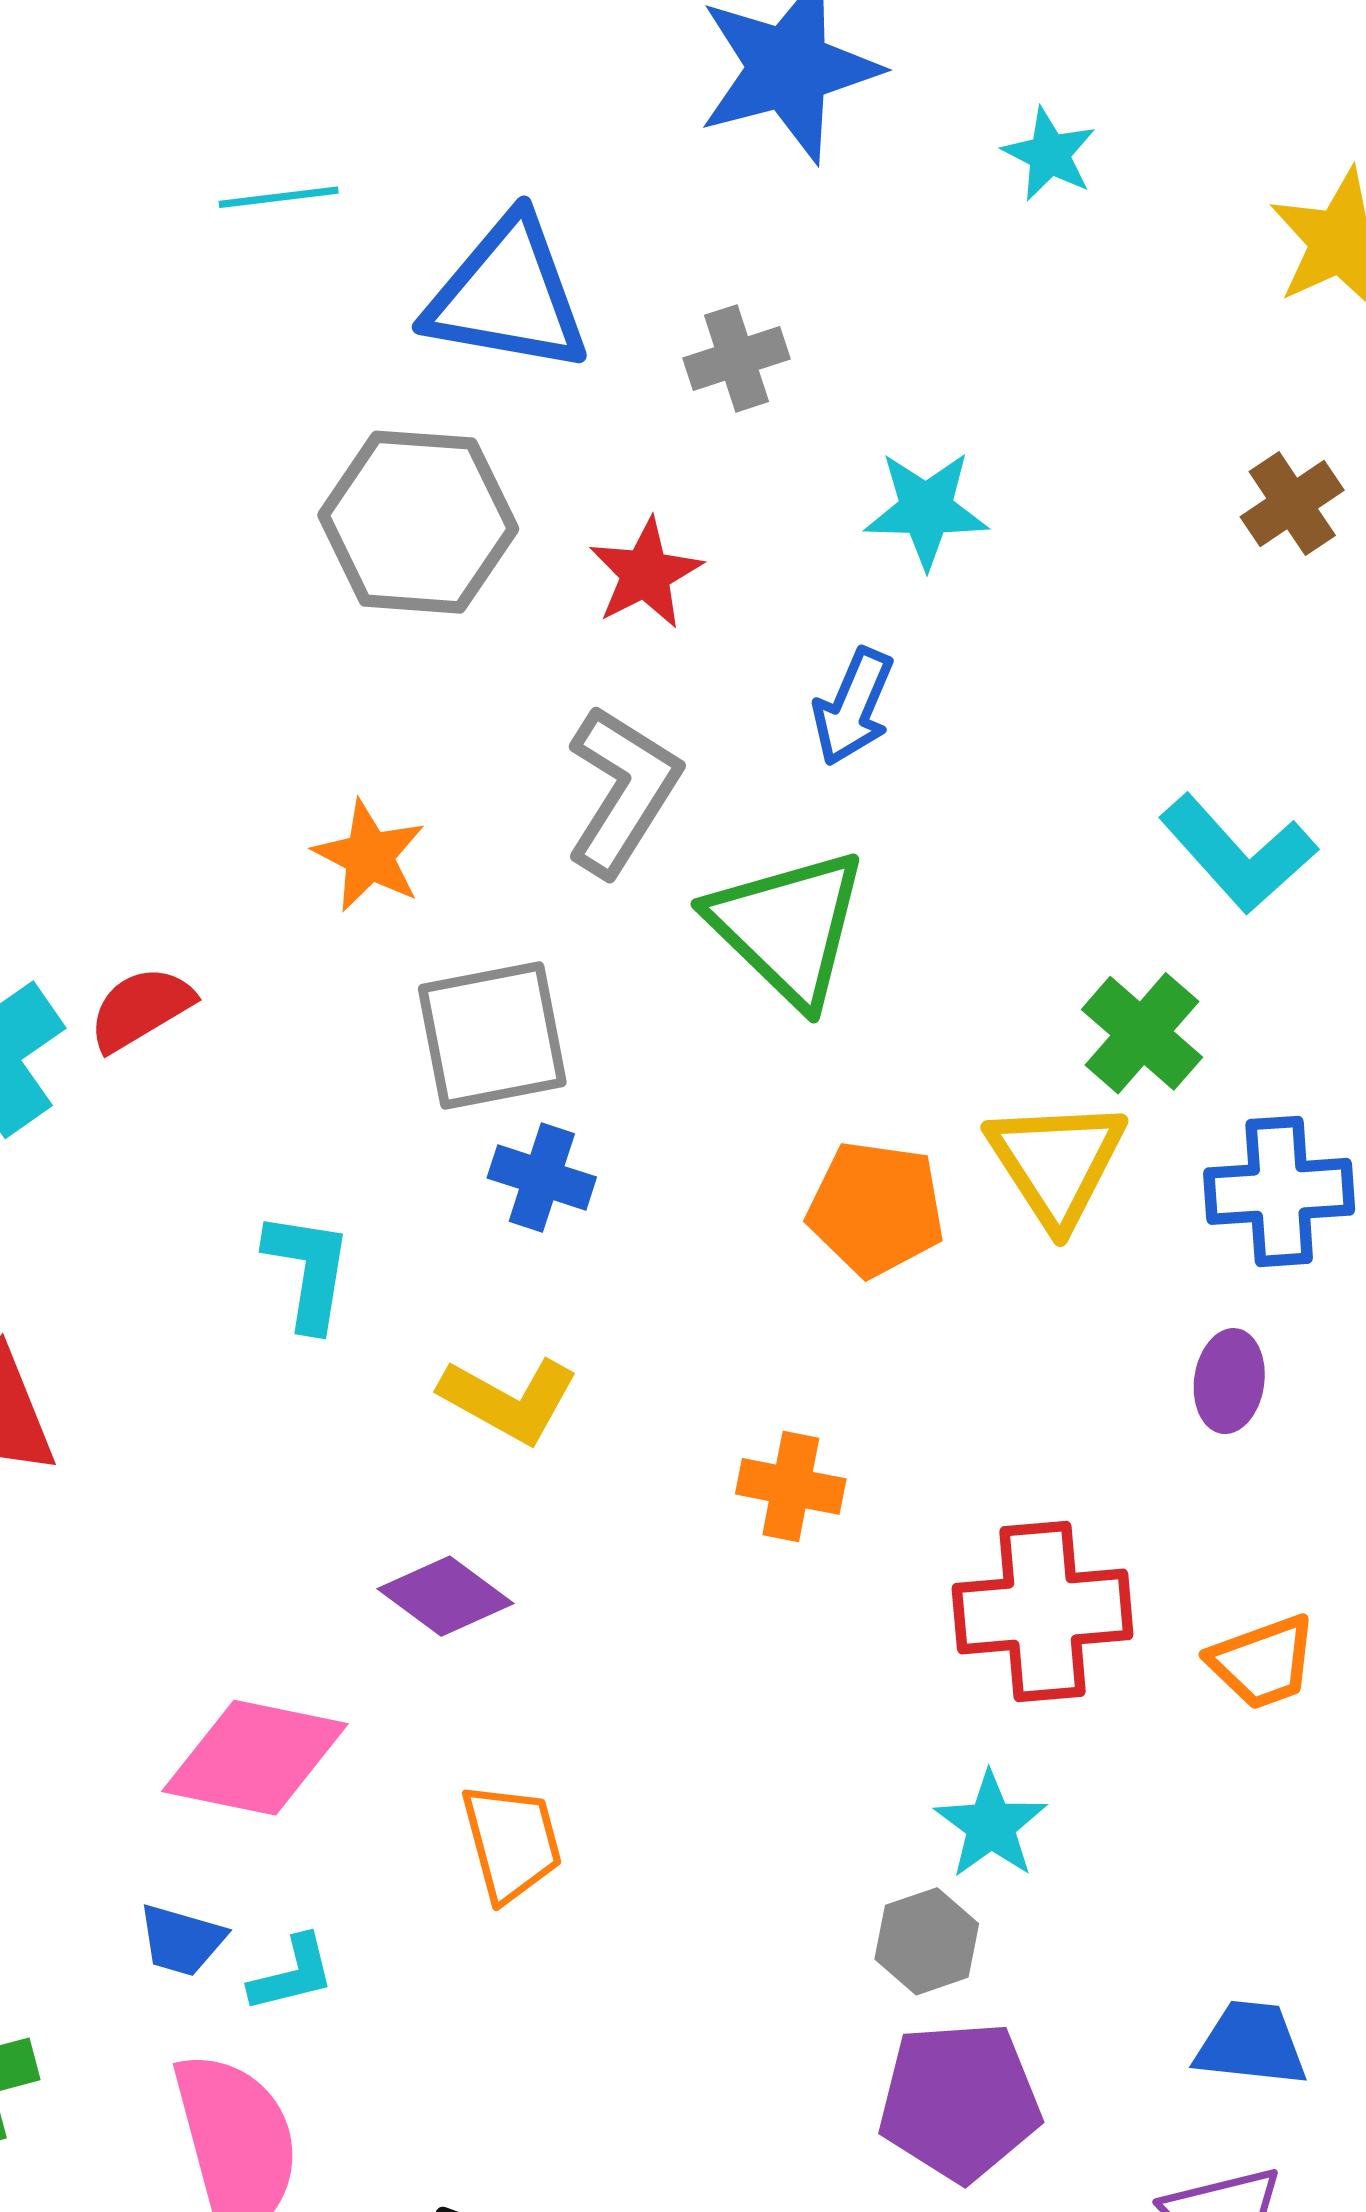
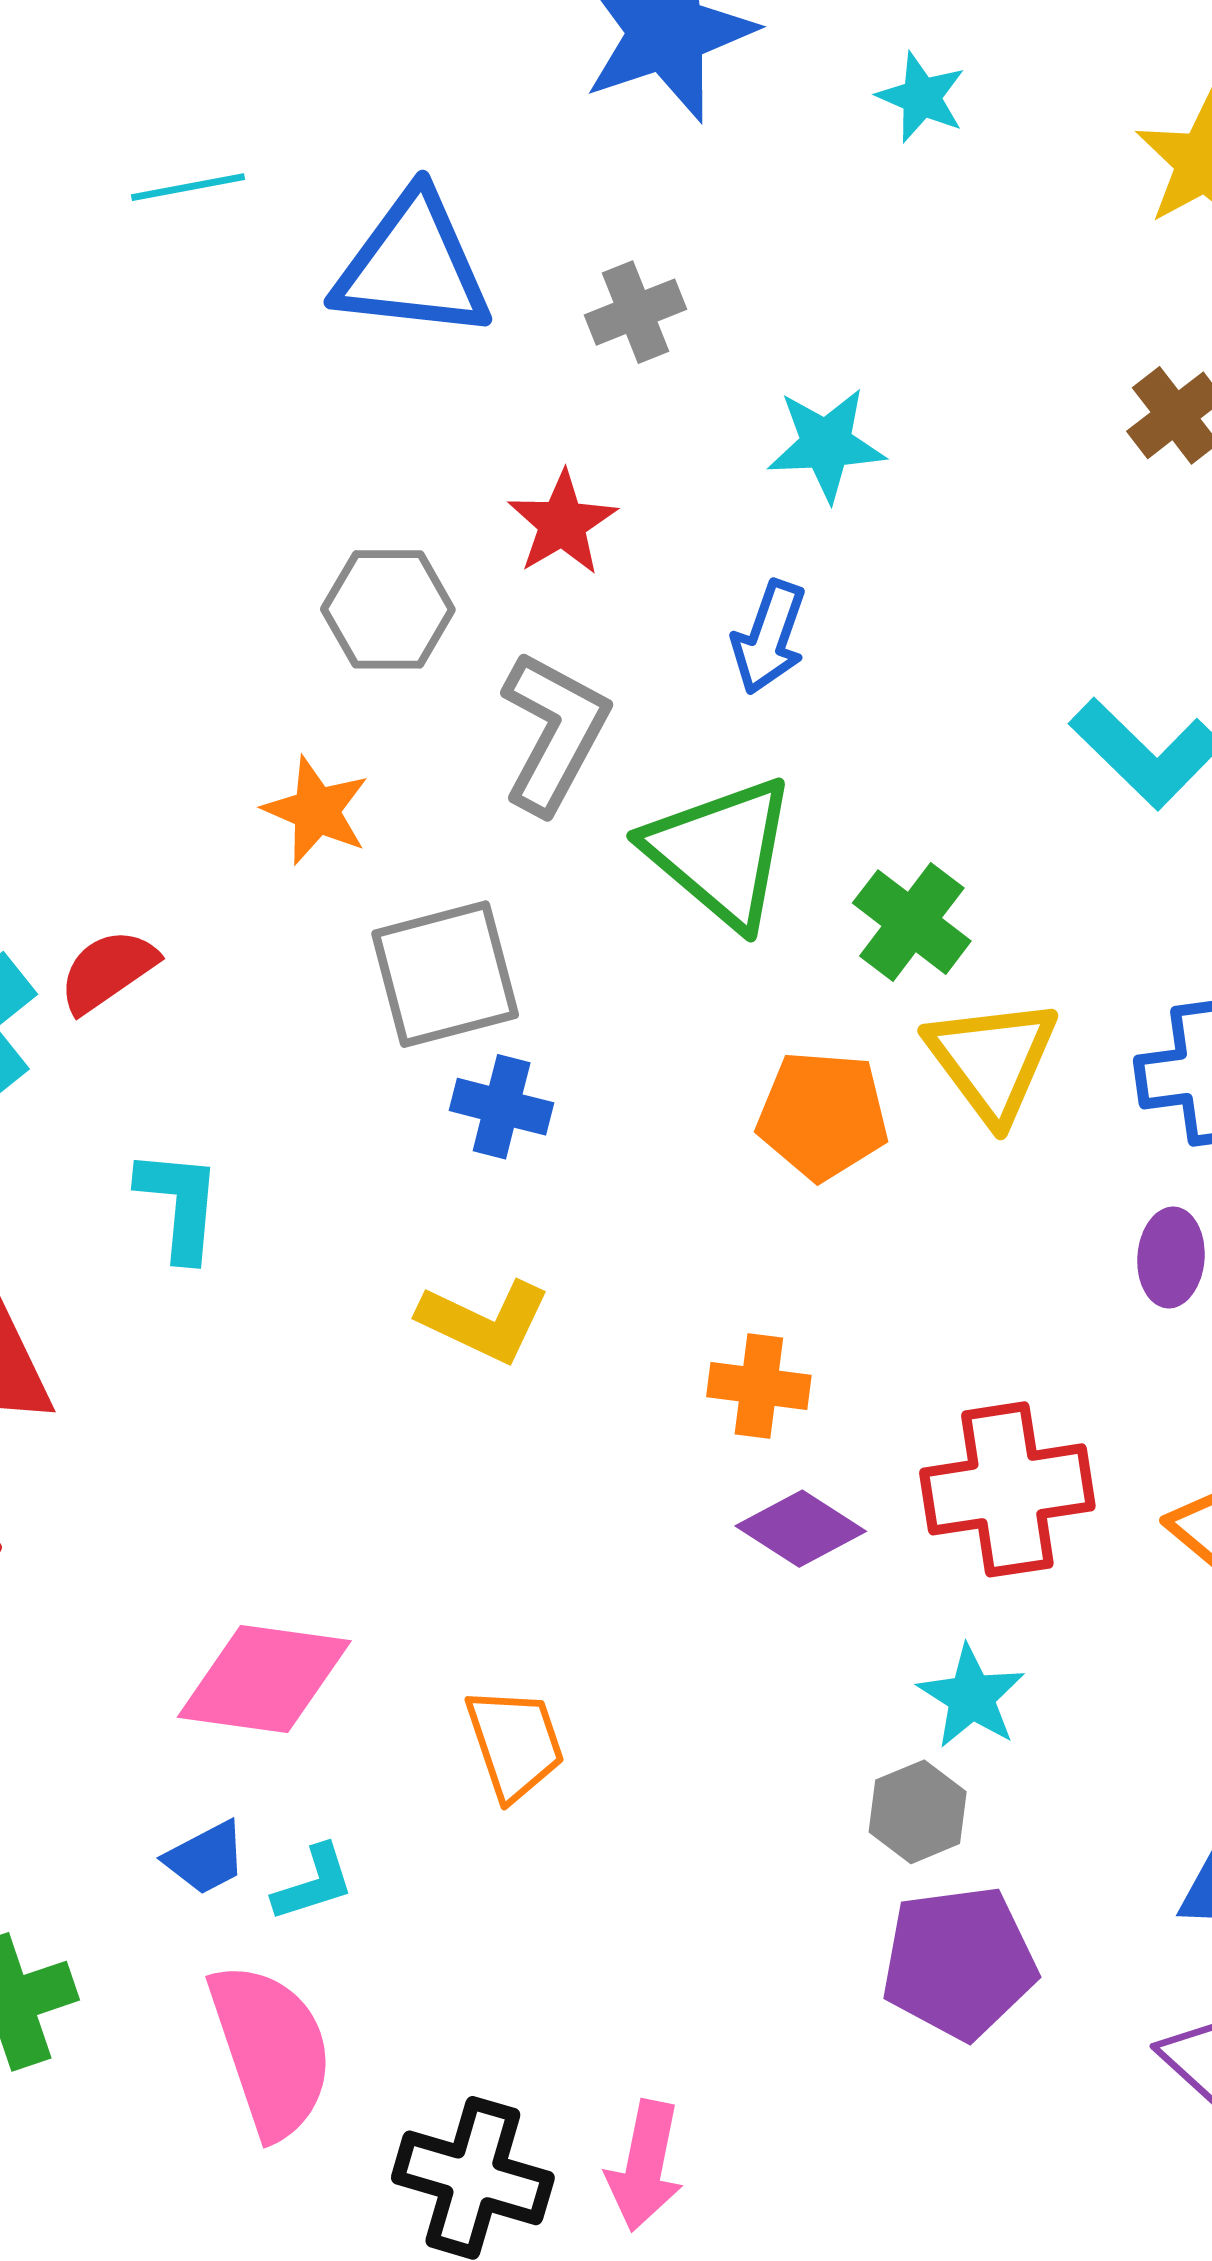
gray hexagon: (418, 522) -> (388, 609), moved, size x0.7
green cross: (1142, 1033) -> (912, 922), moved
cyan L-shape: (308, 1271) -> (179, 1204), moved
purple diamond: (445, 1596) -> (801, 1529), moved
blue trapezoid: (182, 1940) -> (206, 1858), turned -40

